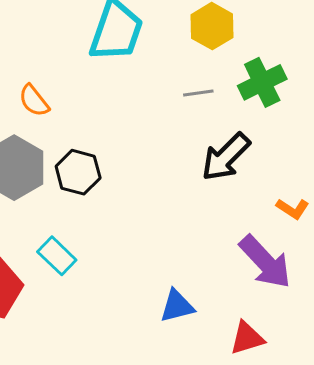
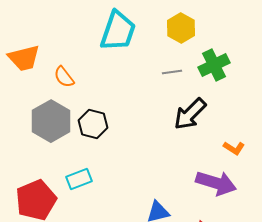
cyan rectangle: (57, 256) -> (79, 179), turned -65
purple arrow: (265, 262) -> (216, 183), turned -30

